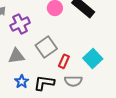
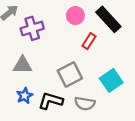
gray square: (46, 47) -> (70, 74), moved
red rectangle: (64, 61) -> (89, 41), moved

